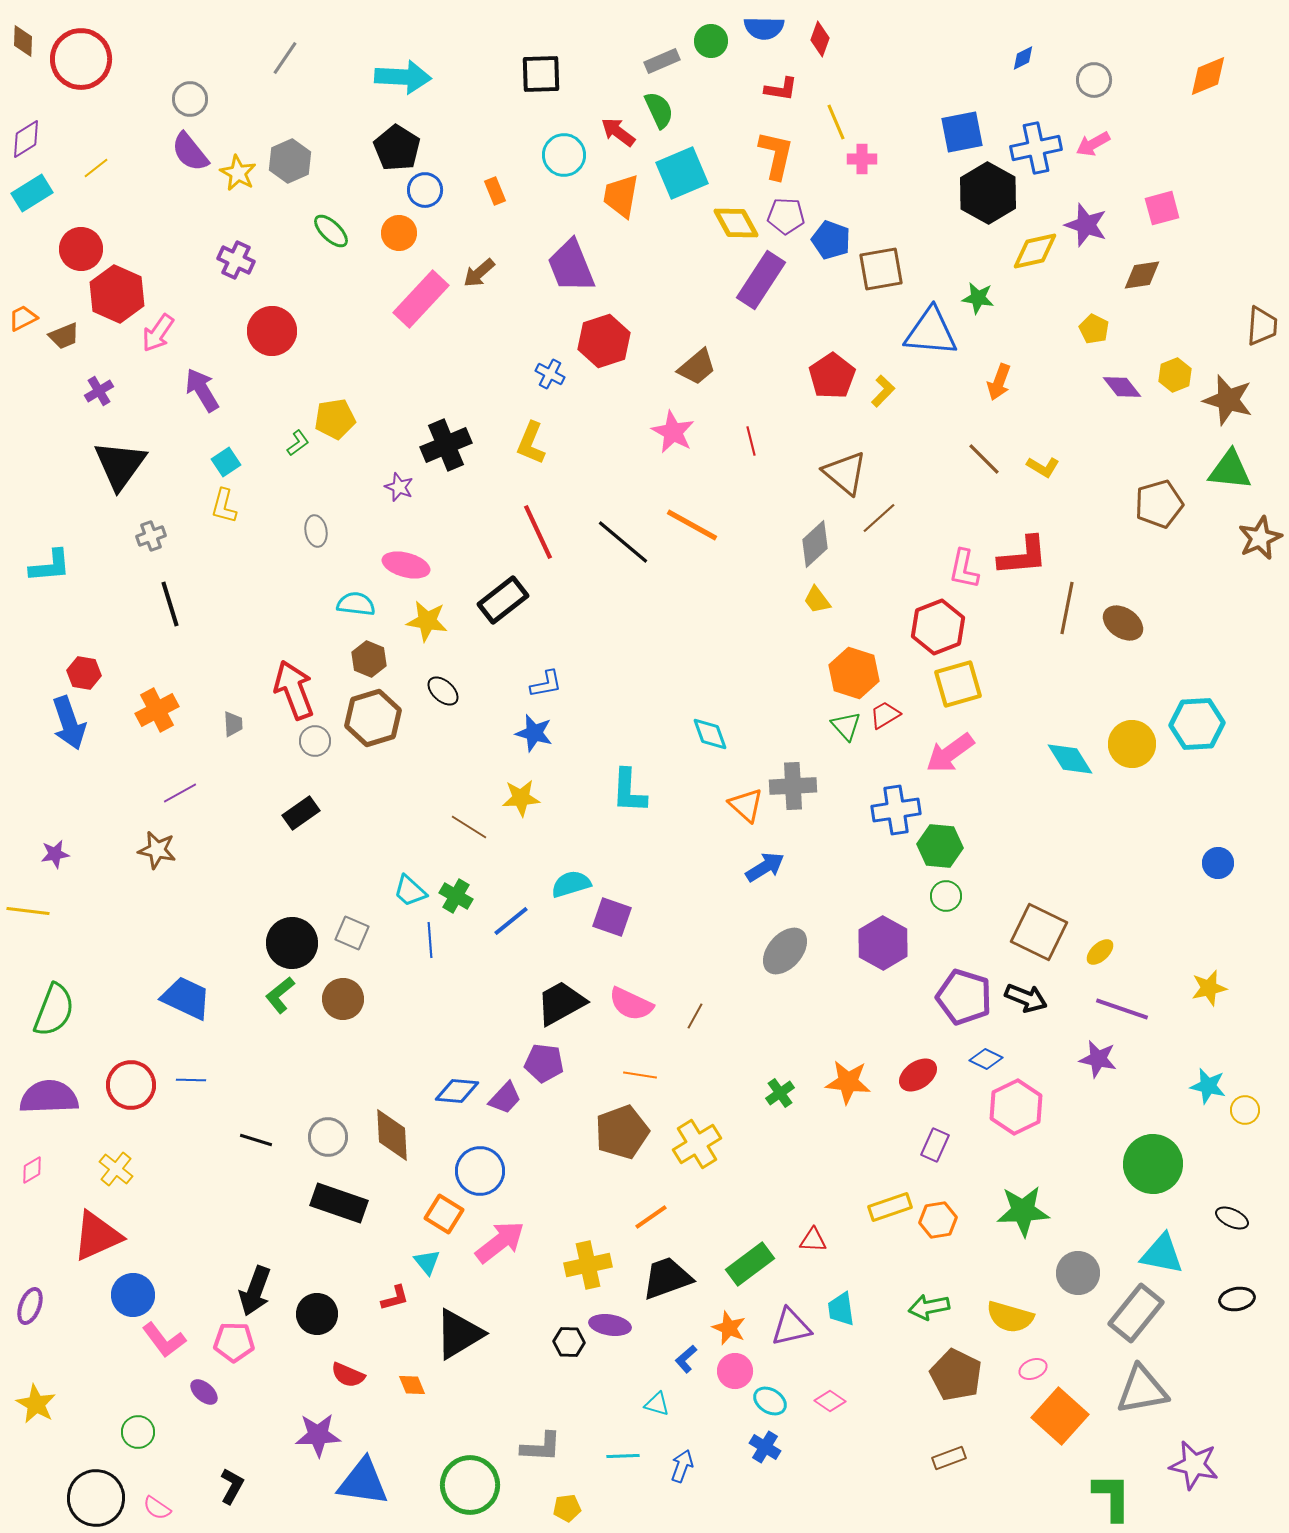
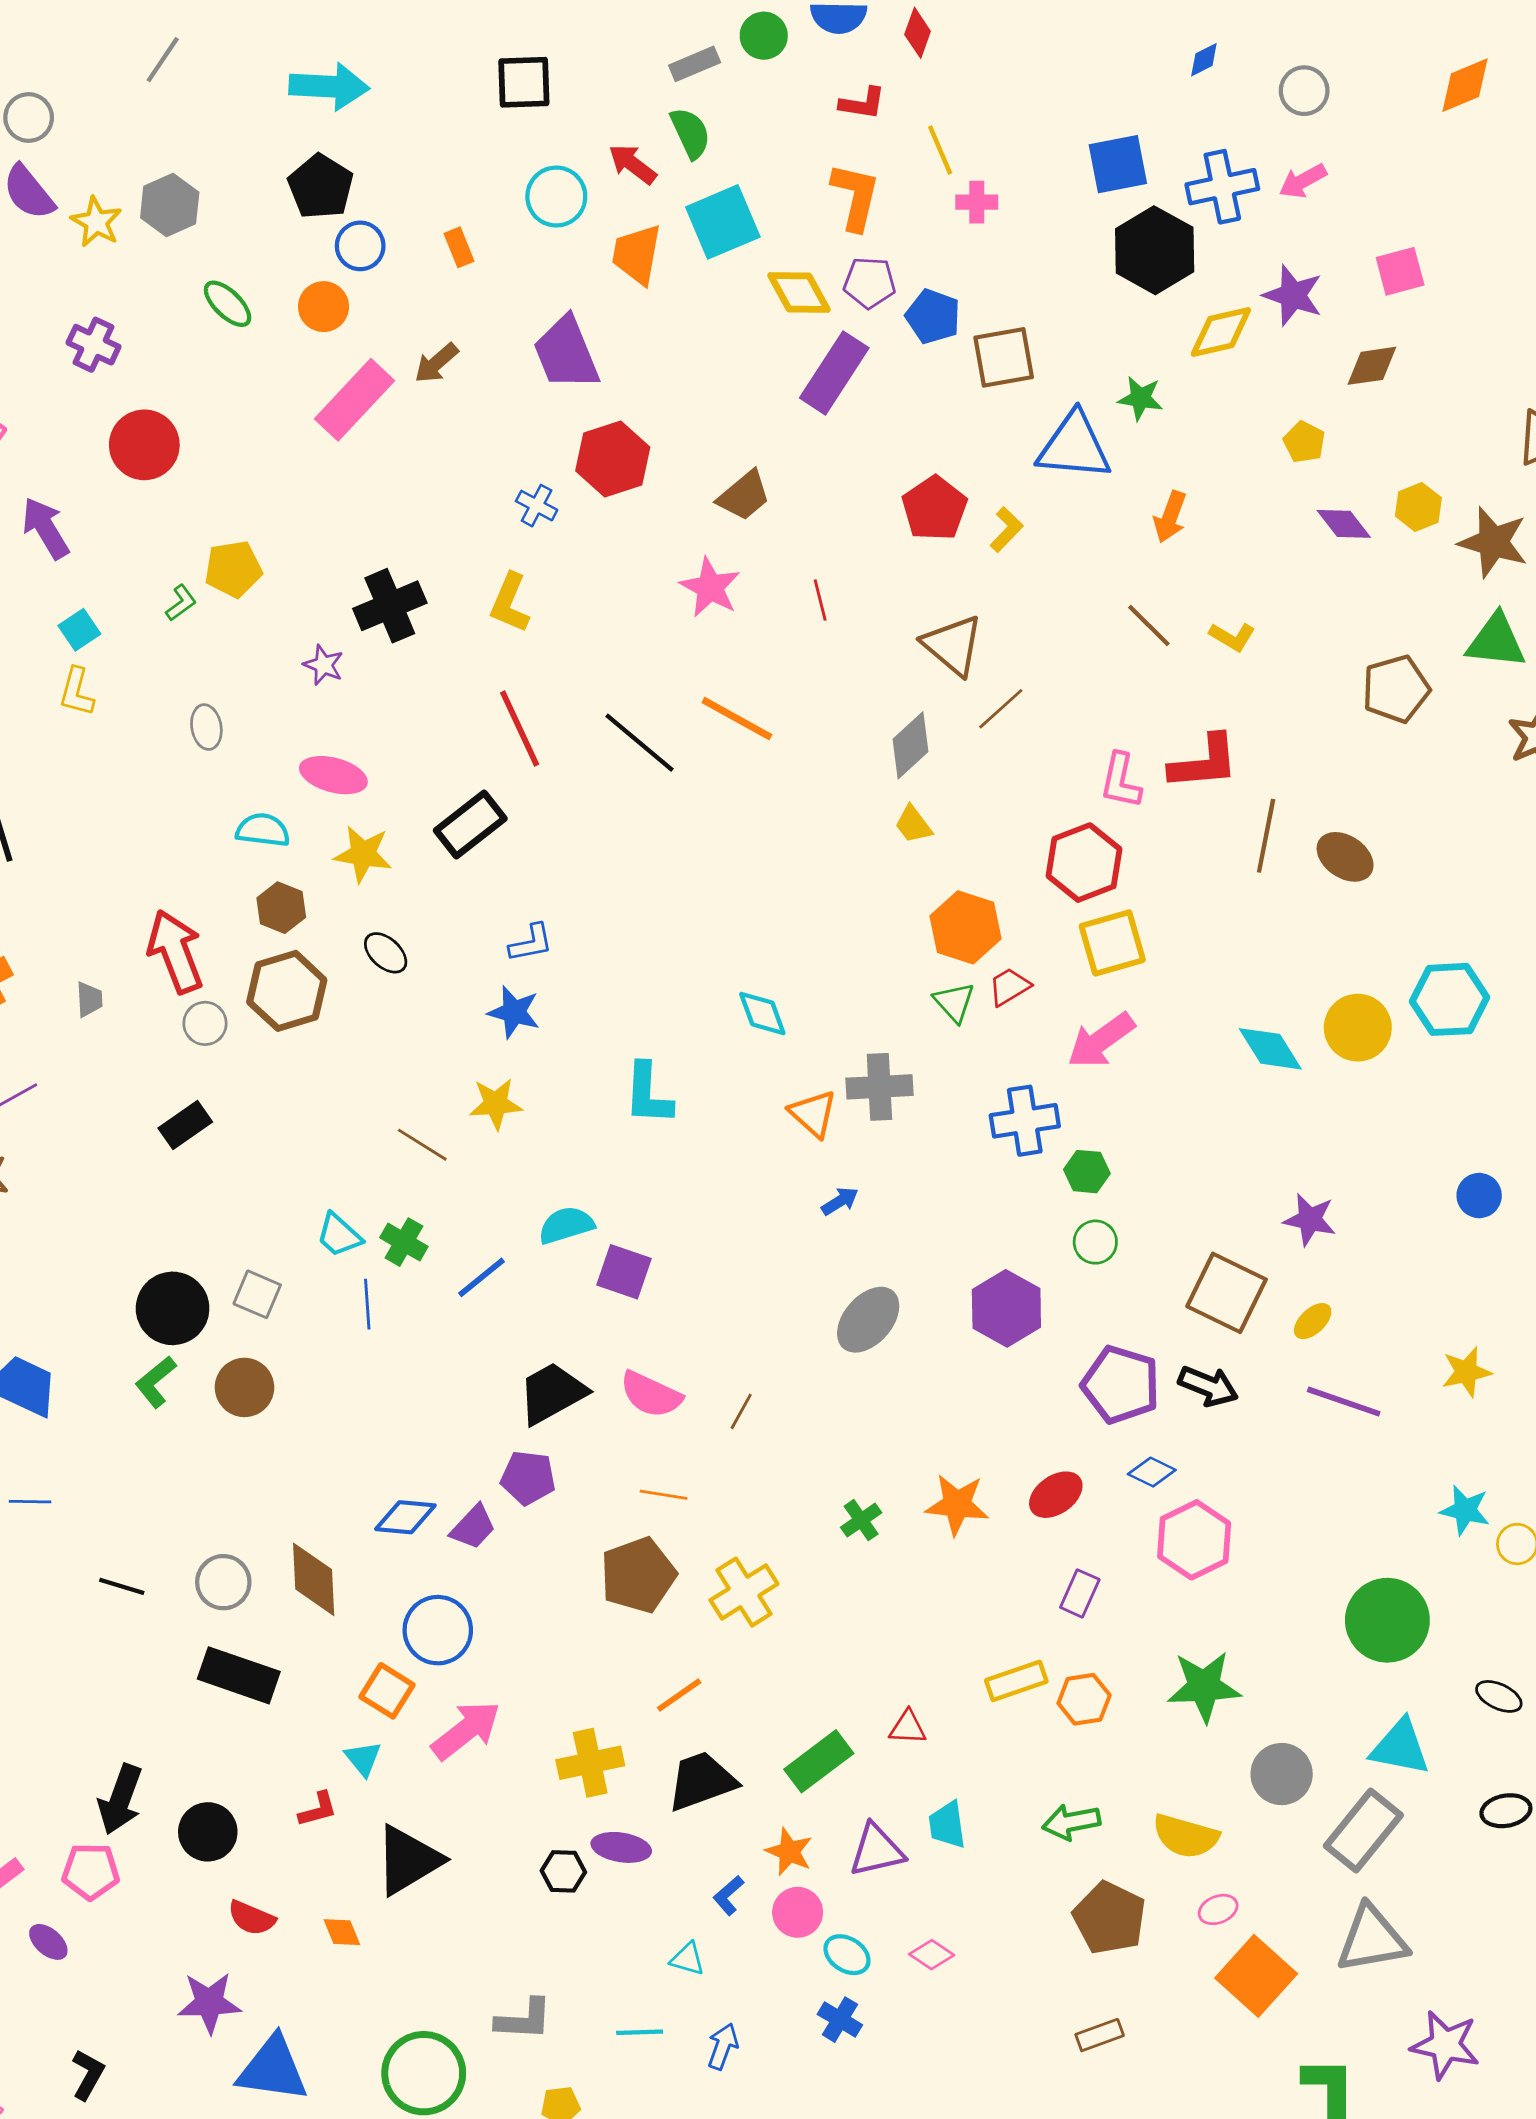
green hexagon: (940, 846) -> (1087, 1172), size x0.7
blue arrow: (765, 867) -> (840, 1201), size x0.7
purple star: (1098, 1059) -> (1310, 1220), moved

